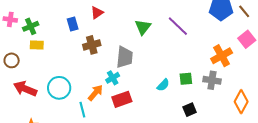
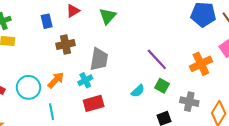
purple line: (178, 26) -> (157, 59), moved
green triangle: (143, 27) -> (108, 16), moved
green square: (186, 79) -> (162, 86), turned 32
gray cross: (212, 80) -> (189, 102), moved
orange arrow: (95, 93) -> (56, 80), moved

